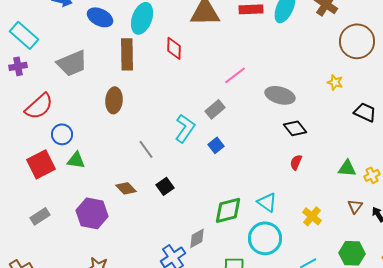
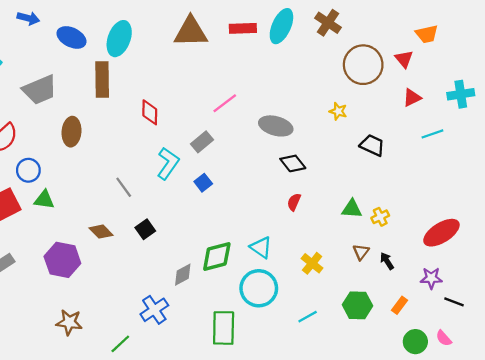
red diamond: (174, 48) -> (150, 112), moved
brown ellipse: (114, 100) -> (71, 132), moved
gray diamond: (197, 238) -> (183, 275), moved

